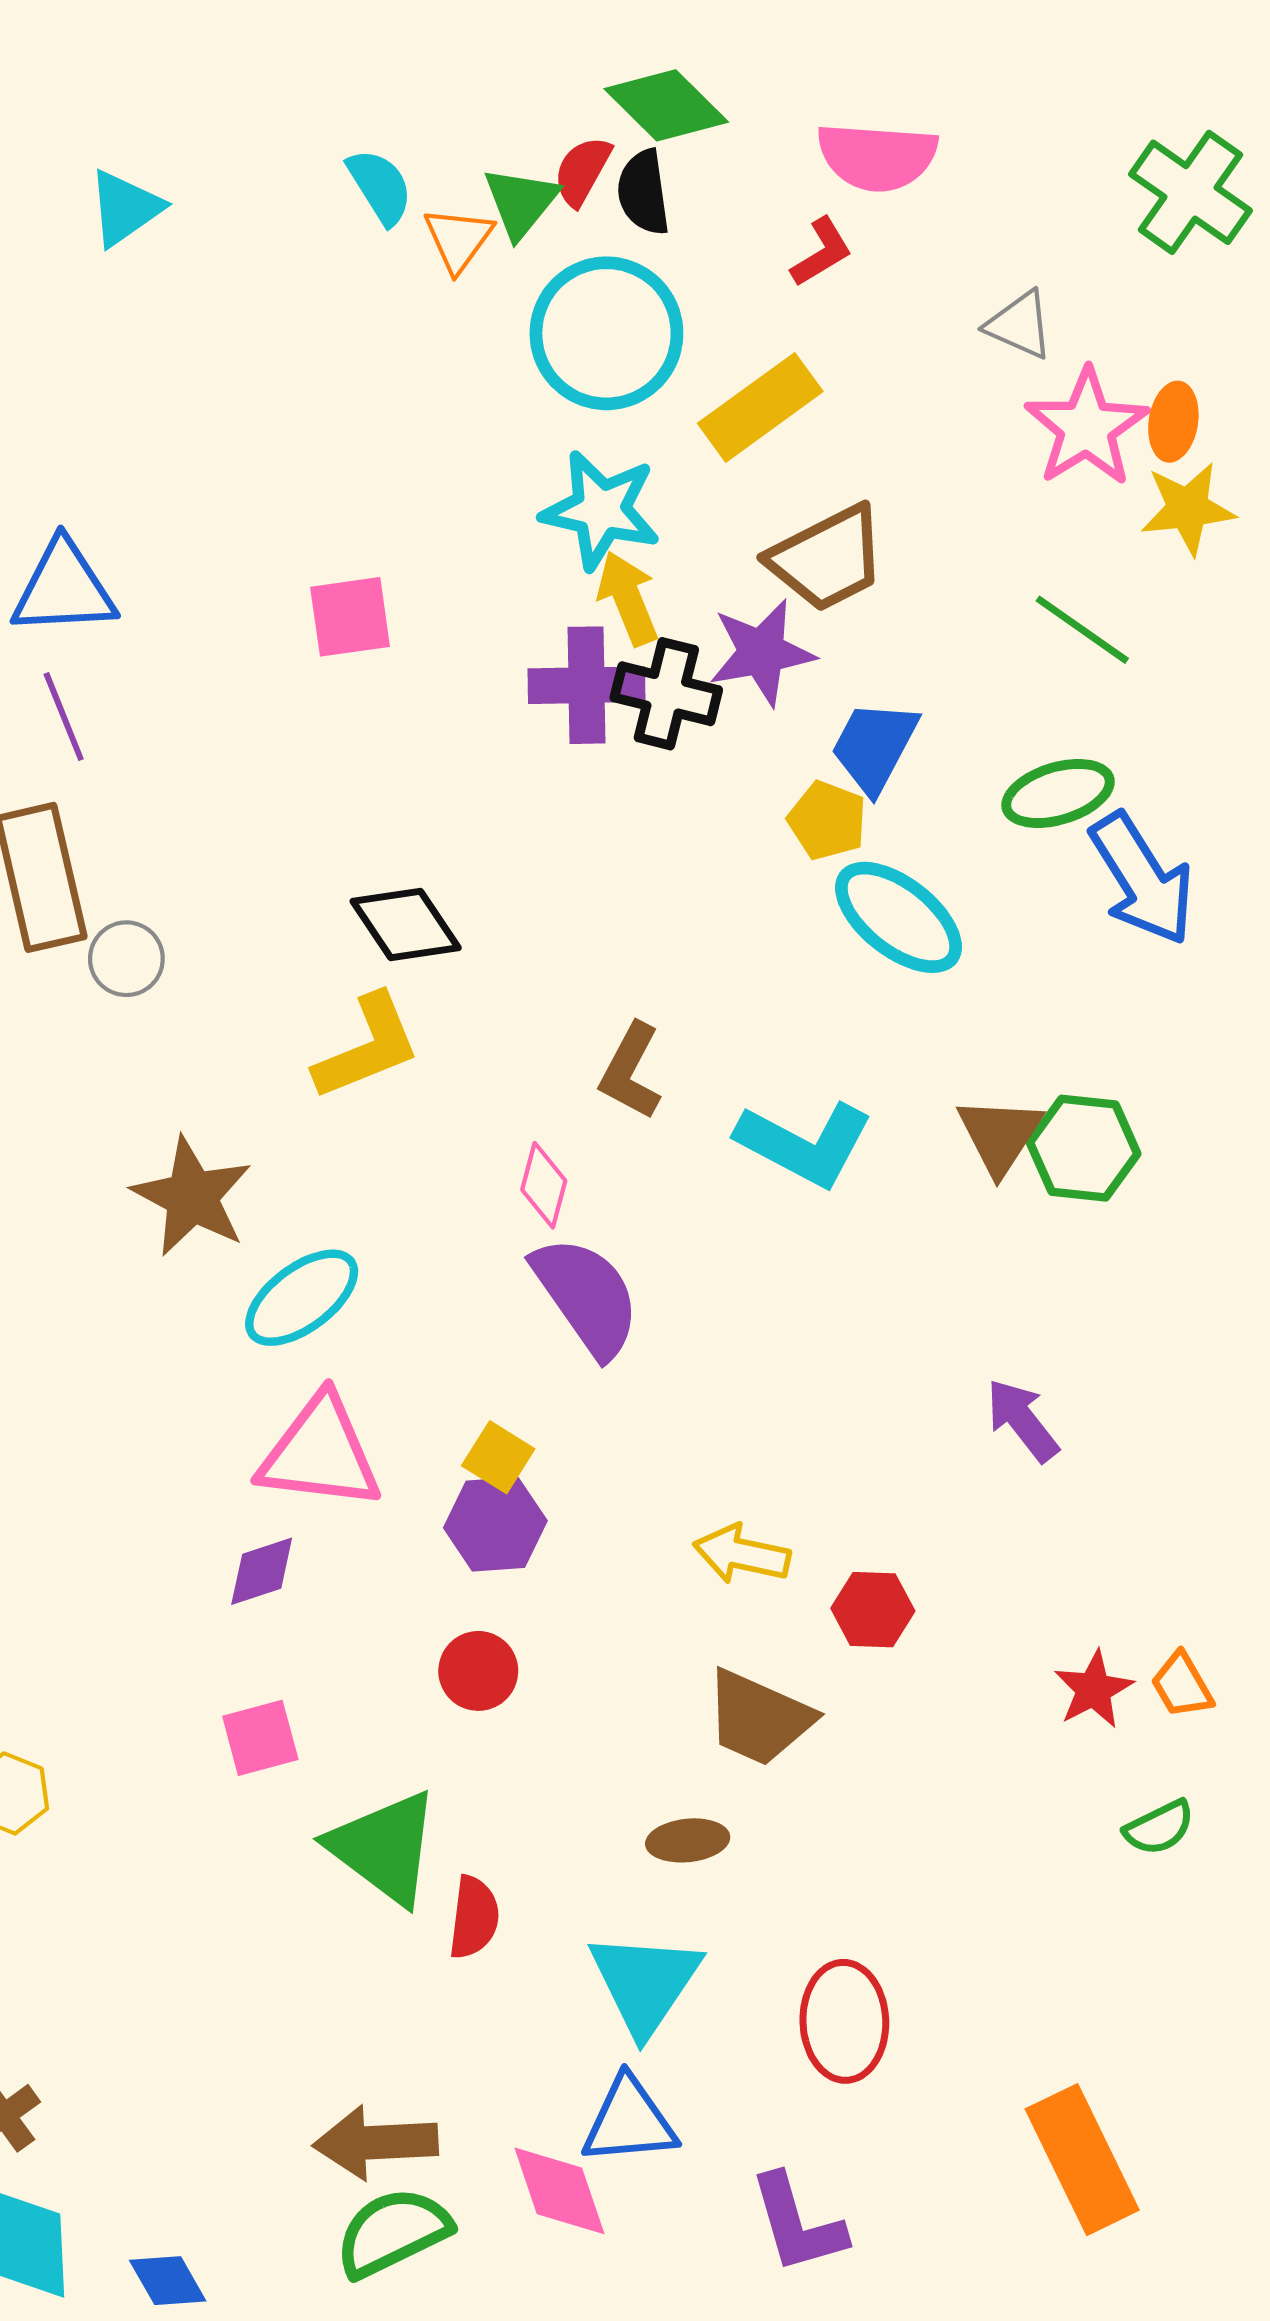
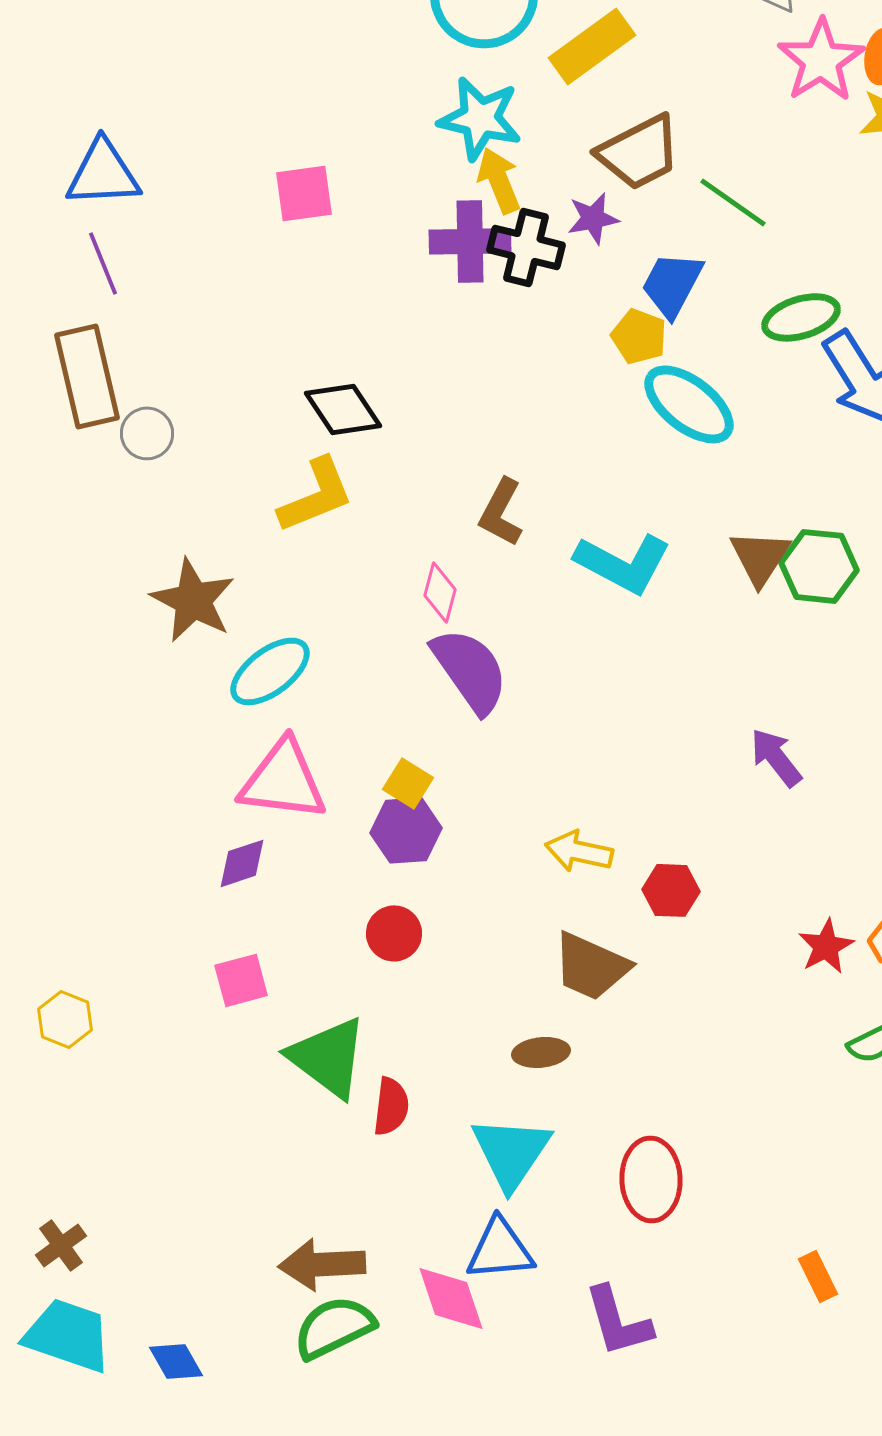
green line: (1082, 630) -> (733, 202), moved
purple star: (762, 652) -> (593, 218), size x0.7
orange rectangle: (1082, 2160) -> (818, 1276), size x0.5

